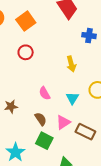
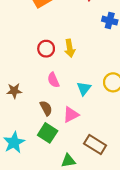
red circle: (26, 52) -> (46, 49), moved
yellow arrow: (71, 64) -> (70, 48), moved
brown rectangle: (85, 132) -> (95, 144), moved

